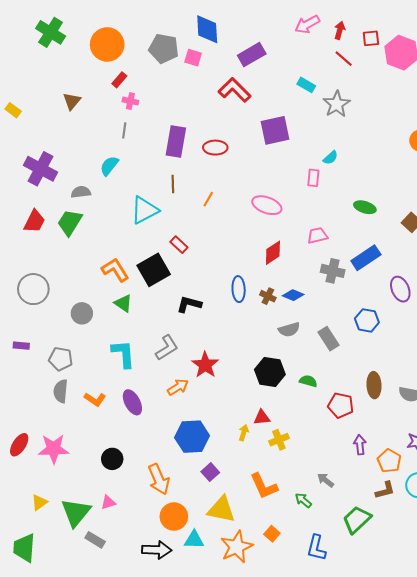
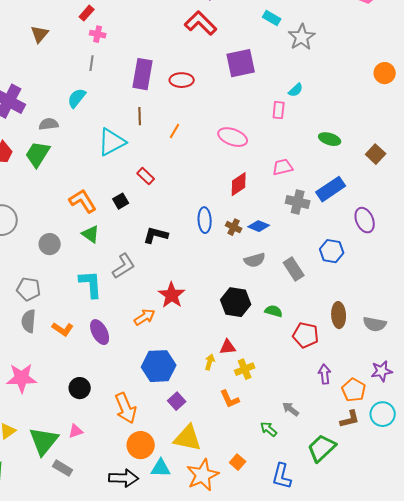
black square: (154, 270) -> (121, 201), size x0.5
gray L-shape: (167, 348) -> (124, 266), moved
orange L-shape: (264, 486) -> (230, 399), moved, size x0.7

